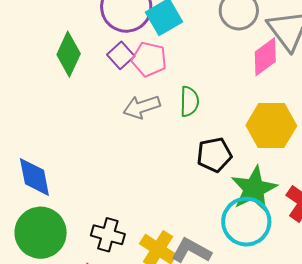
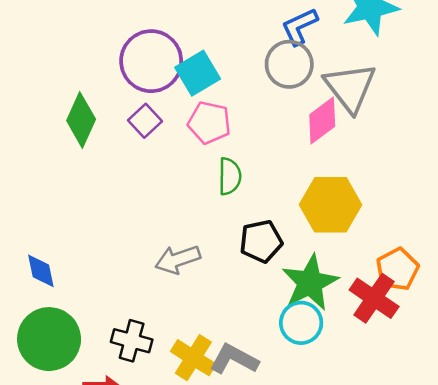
pink pentagon: (149, 59) -> (209, 123), moved
gray arrow: (142, 107) -> (178, 259), moved
blue diamond: (34, 177) -> (41, 271), size x0.7
cyan circle: (246, 222) -> (301, 323), size x0.7

